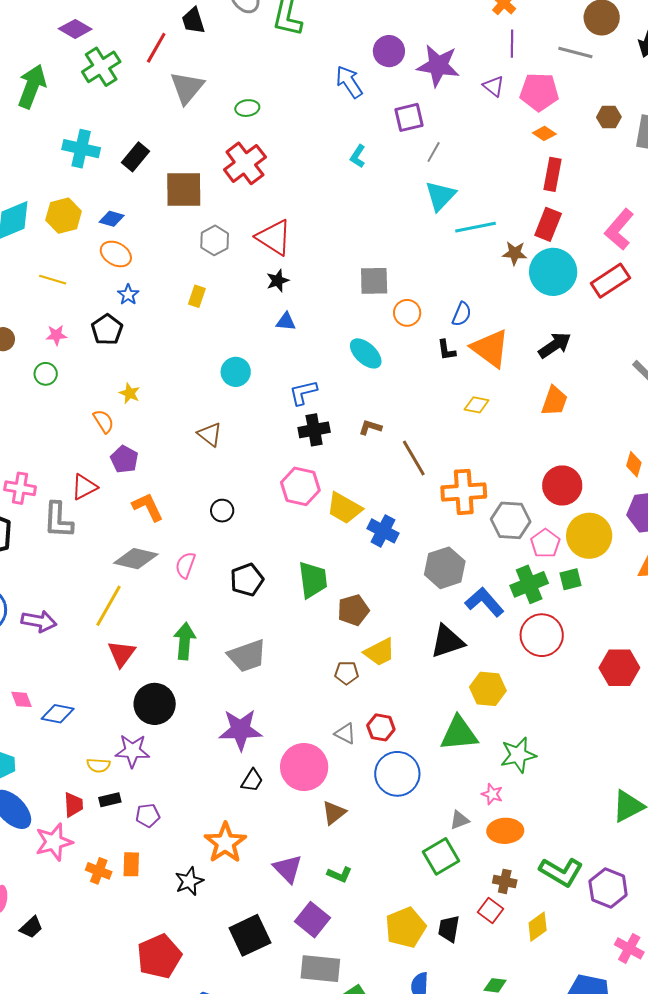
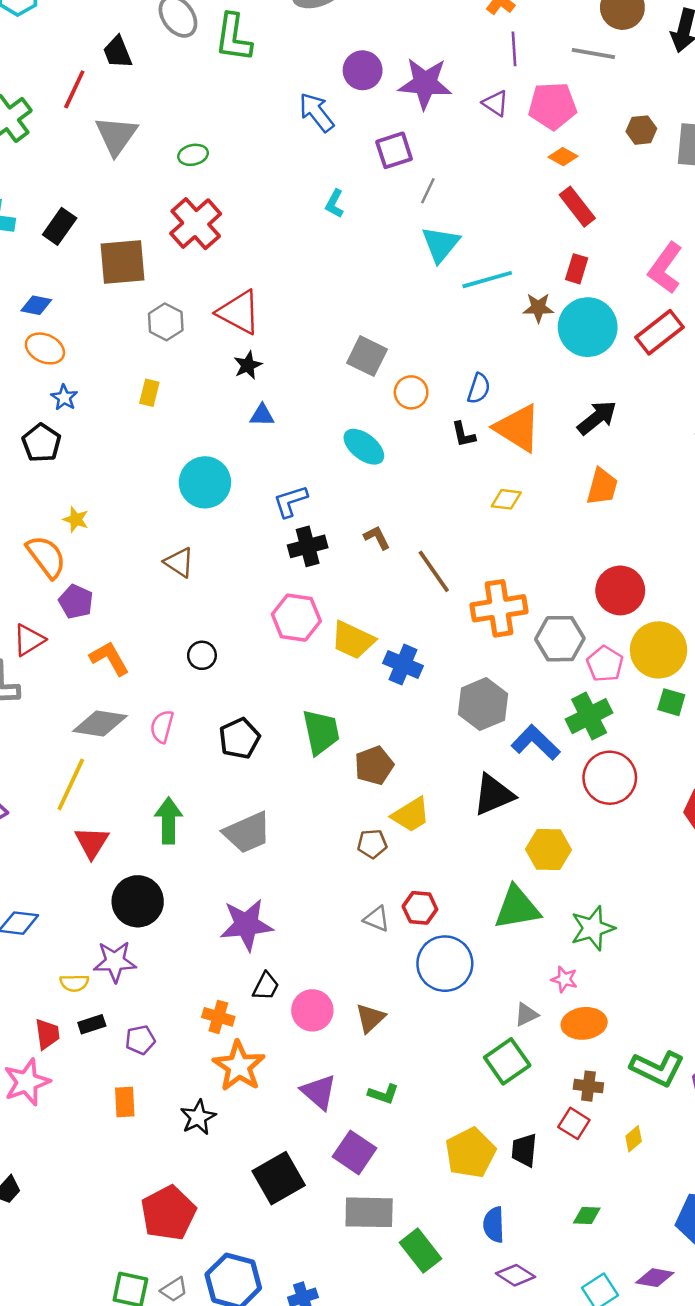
red rectangle: (553, 174) -> (577, 207), turned -44
red rectangle: (548, 224) -> (577, 269), size x0.7
gray square: (374, 281) -> (367, 356), turned 32
cyan circle: (236, 372) -> (205, 482), size x1.4
orange semicircle: (103, 421) -> (46, 557), size x1.5
brown L-shape: (370, 427) -> (377, 538), turned 50
green square: (571, 579) -> (671, 702), moved, turned 35
pink circle: (304, 767) -> (312, 1010), moved, size x0.7
orange cross: (99, 871) -> (218, 1017), moved
yellow diamond: (538, 927) -> (634, 1139), size x0.7

